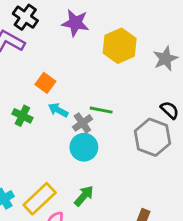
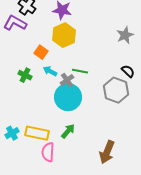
yellow hexagon: (120, 46) -> (64, 35), moved
cyan circle: (84, 147) -> (68, 97), size x1.4
yellow rectangle: (40, 199) -> (37, 133), turned 55

